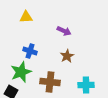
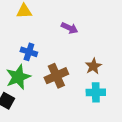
brown star: (67, 56) -> (93, 66), moved
brown cross: (50, 82) -> (56, 76), moved, turned -30

